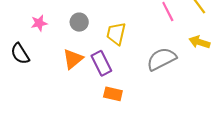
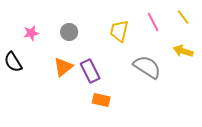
yellow trapezoid: (116, 34) -> (119, 31), moved
gray semicircle: (161, 59) -> (147, 67), turned 60

